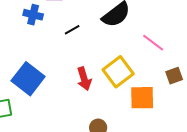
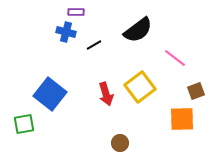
blue cross: (33, 15) -> (66, 32), moved
orange square: (142, 98) -> (182, 119), moved

